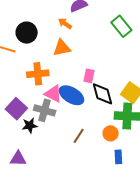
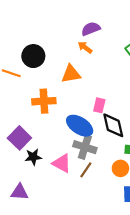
orange arrow: (65, 24) -> (85, 47), moved
pink triangle: (53, 94) -> (62, 163), moved
gray cross: (45, 110) -> (85, 147), moved

